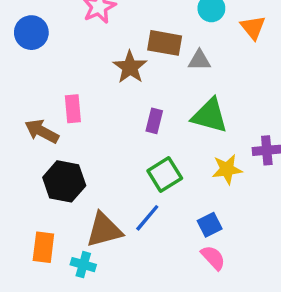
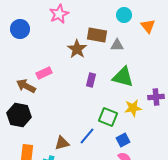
pink rectangle: (73, 109) -> (44, 73), turned 70
green square: (165, 175) -> (108, 117), moved, turned -36
black hexagon: (64, 181) -> (19, 115), moved
brown triangle: (104, 230) -> (62, 143), size x0.7

